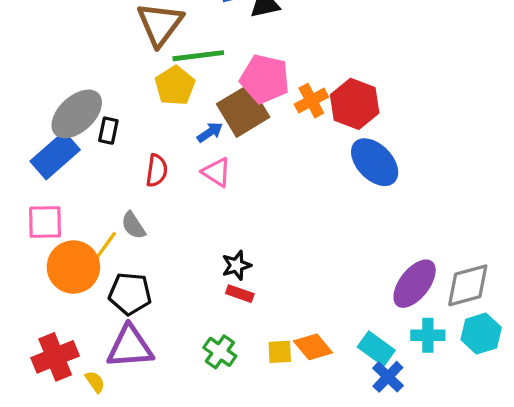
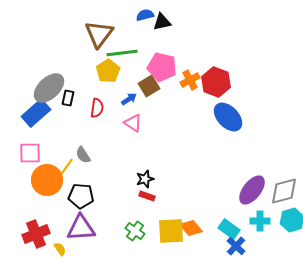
brown square: (243, 111) -> (149, 86), size x0.7
red semicircle: (157, 170) -> (97, 108), moved
yellow square: (280, 352) -> (171, 231), size x1.8

